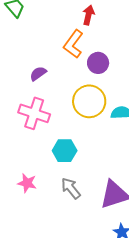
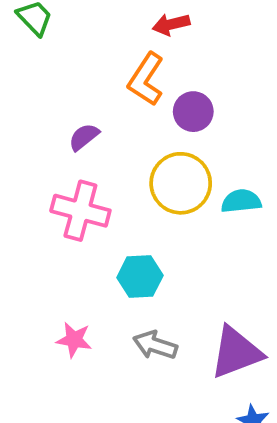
red arrow: (89, 15) -> (171, 24), turned -114
gray arrow: (71, 188) -> (155, 345), turned -30

